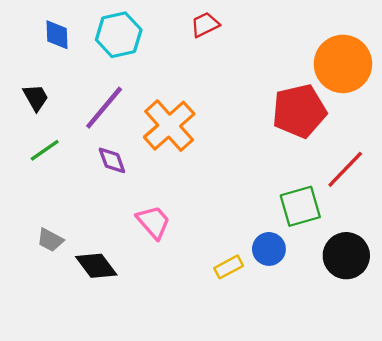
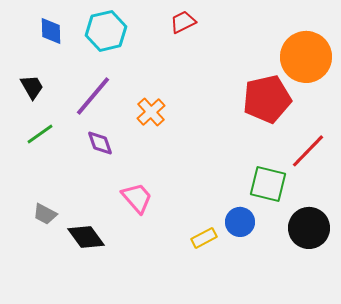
orange cross: (169, 126) -> (151, 112), size x0.6
green square: (300, 206) -> (268, 184), turned 30

